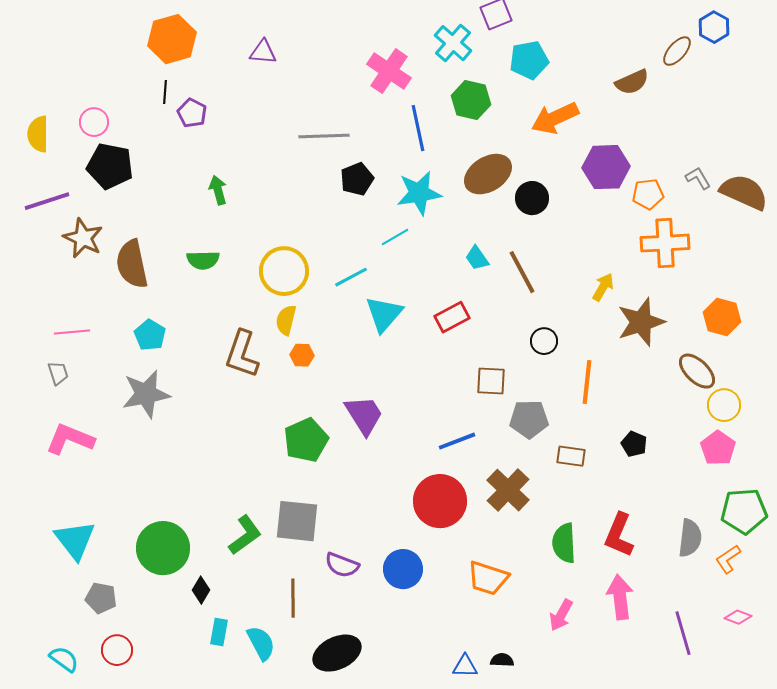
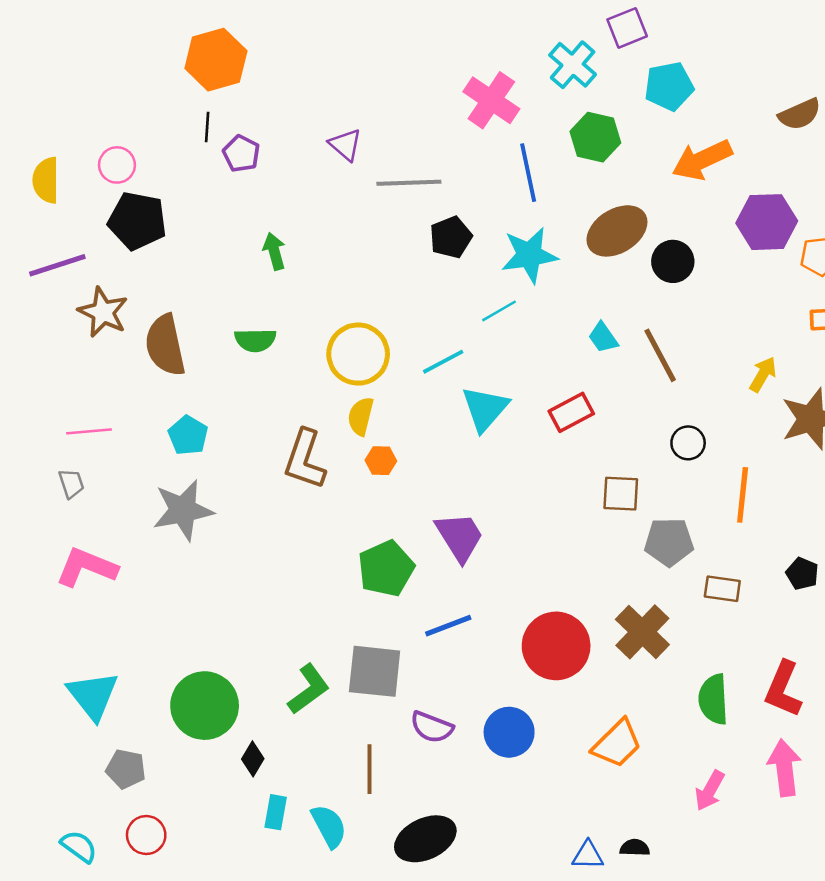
purple triangle: (263, 52) -> (345, 145), moved, turned 36
blue line: (457, 441) -> (448, 626), moved
orange trapezoid: (488, 578) -> (617, 744), turned -63

